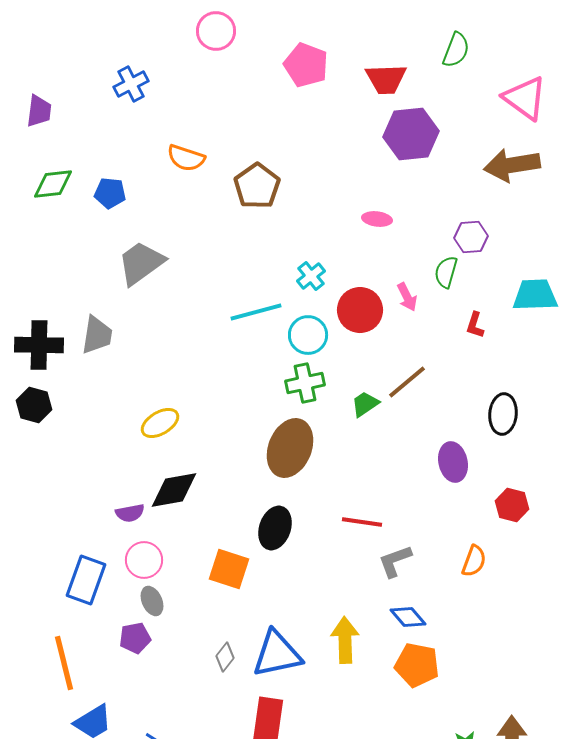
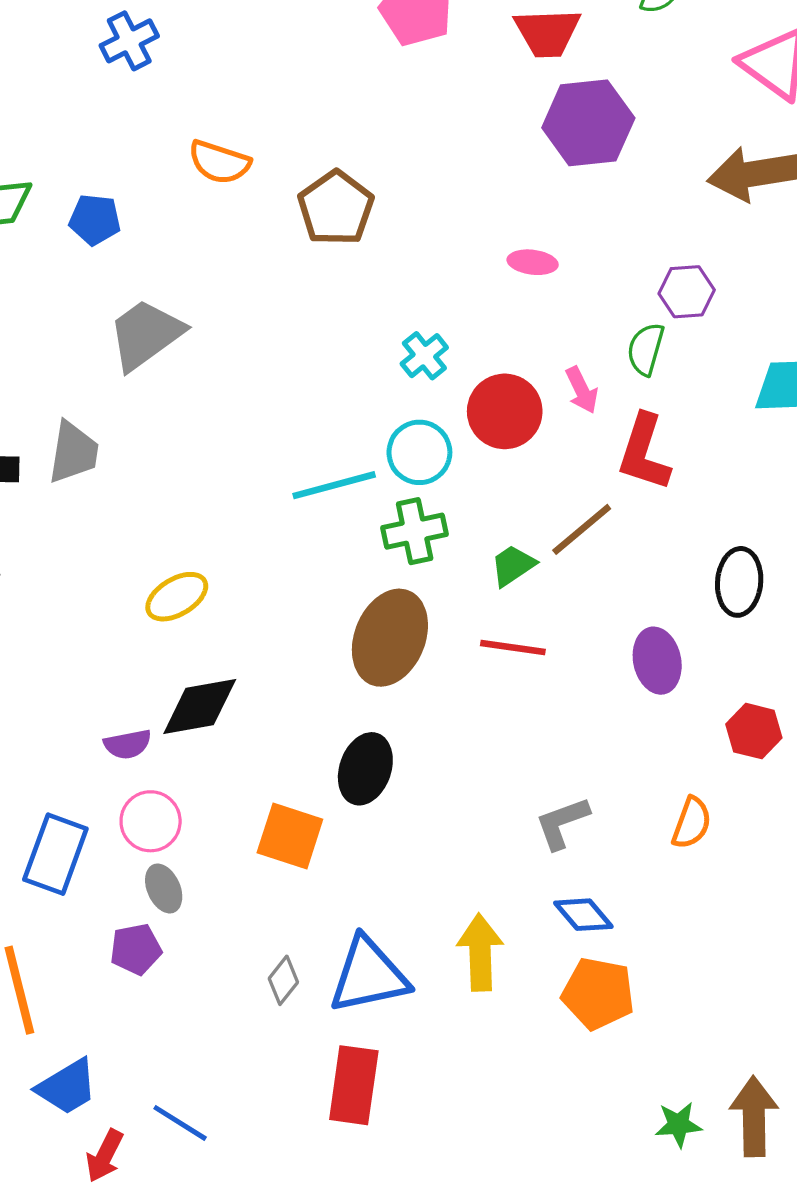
cyan line: (256, 312) -> (334, 485), moved
red L-shape: (475, 325) -> (644, 452), moved, size x1.8
red line: (362, 522) -> (513, 647), moved

